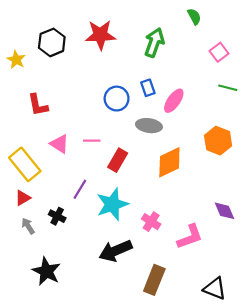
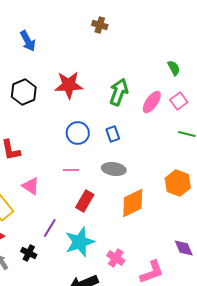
green semicircle: (194, 17) -> (174, 68), moved
blue circle: (117, 99) -> (78, 133), moved
pink ellipse: (174, 101) -> (152, 102), moved
pink line: (92, 141) -> (71, 170), moved

